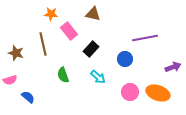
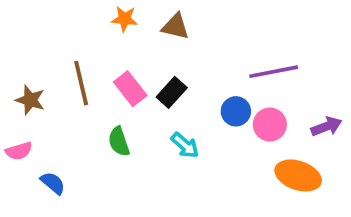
orange star: (51, 14) -> (125, 19), moved
pink rectangle: (69, 31) -> (130, 89), moved
pink circle: (130, 92) -> (270, 125), moved

